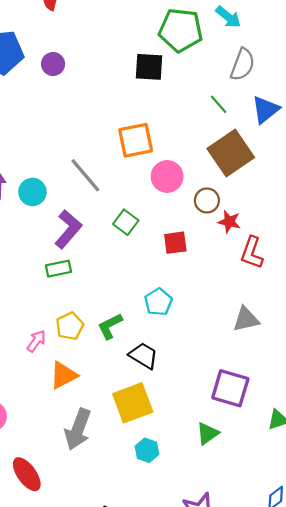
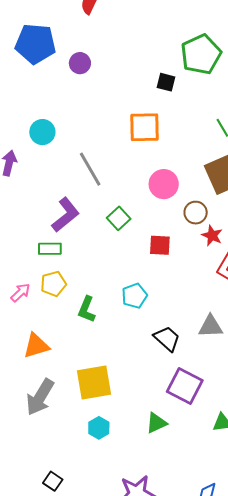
green pentagon: (181, 30) -> (201, 54), turned 30
black square: (149, 67) -> (166, 82), size x0.7
orange square: (136, 140) -> (145, 127), moved
cyan circle: (32, 192) -> (42, 132), moved
yellow pentagon: (70, 326) -> (53, 284), moved
green L-shape: (110, 326) -> (87, 309), turned -52
pink arrow: (36, 341) -> (20, 293), moved
black trapezoid: (143, 356) -> (167, 339), moved

